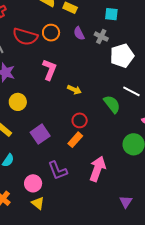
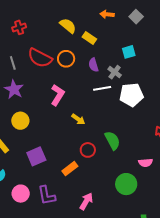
cyan square: (111, 14) -> (129, 52), turned -32
white line: (131, 91) -> (102, 88), moved, turned -48
red circle: (80, 120) -> (88, 150), moved
pink arrow: (98, 169) -> (86, 201), size x0.7
pink circle: (33, 183) -> (21, 194), moved

